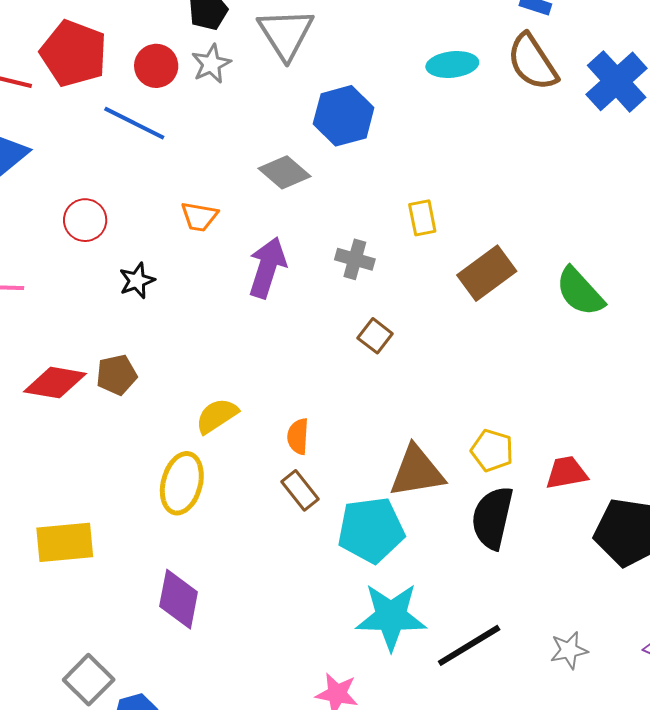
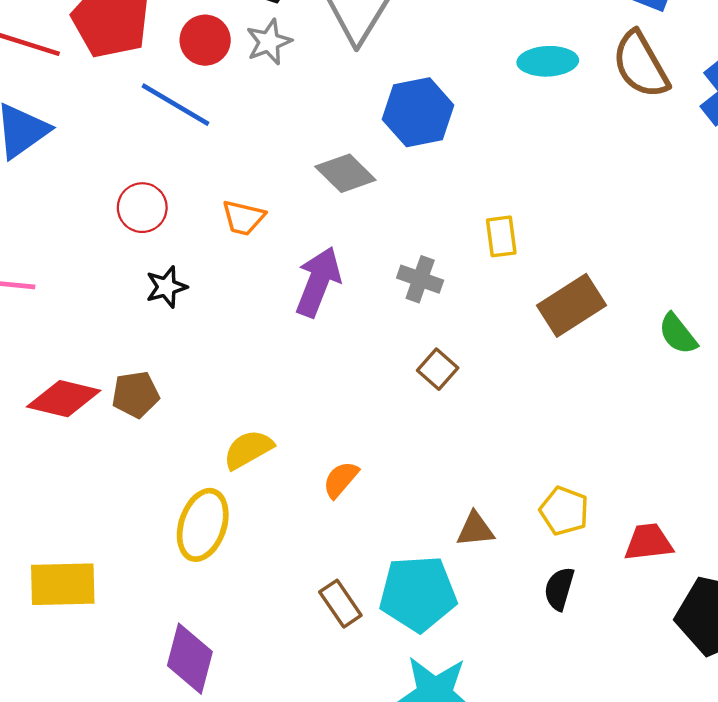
red circle: (85, 220) -> (142, 208), moved
green semicircle: (580, 292) -> (678, 334), size x0.7
orange semicircle: (298, 436) -> (341, 480), turned 33
brown triangle: (417, 472) -> (475, 529), size x0.6
brown rectangle: (300, 490) -> (340, 604), moved
black semicircle: (492, 518) -> (559, 589), size x0.6

